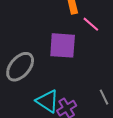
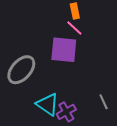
pink line: (91, 24) -> (74, 28), moved

